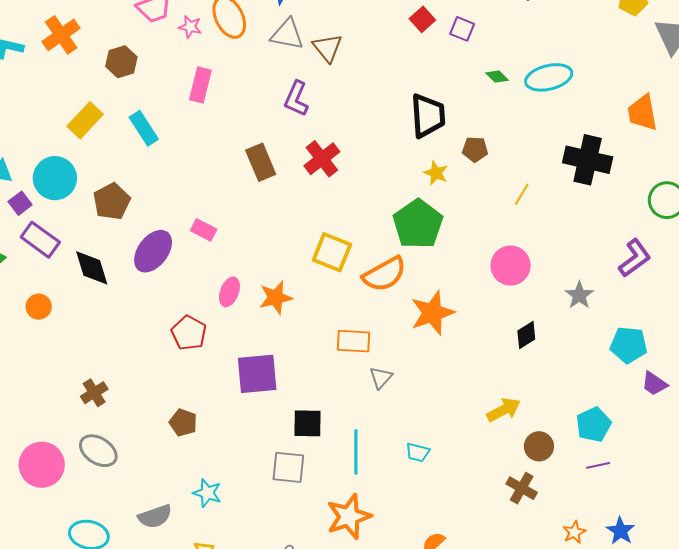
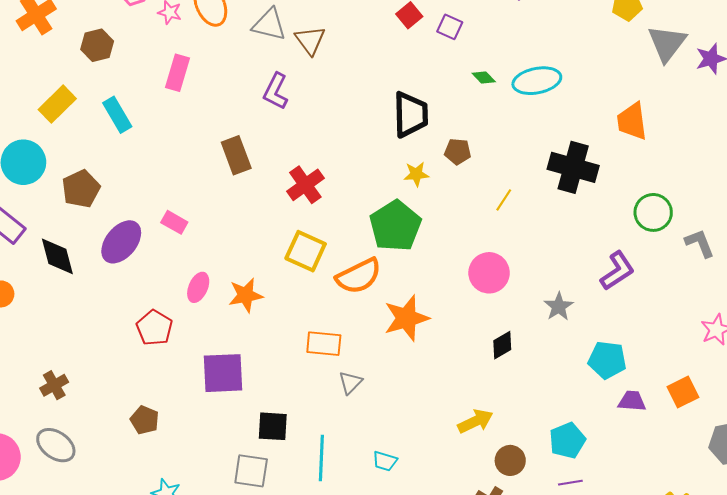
red cross: (322, 159) -> (305, 185), moved
yellow star: (436, 173) -> (416, 174), turned -30
purple trapezoid: (654, 384) -> (632, 401), turned 148

